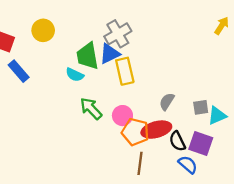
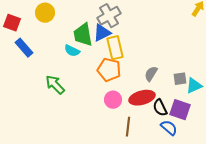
green arrow: (91, 109) -> (55, 85), moved
pink circle: (122, 116) -> (113, 100), moved
orange pentagon: (135, 132) -> (109, 70), moved

